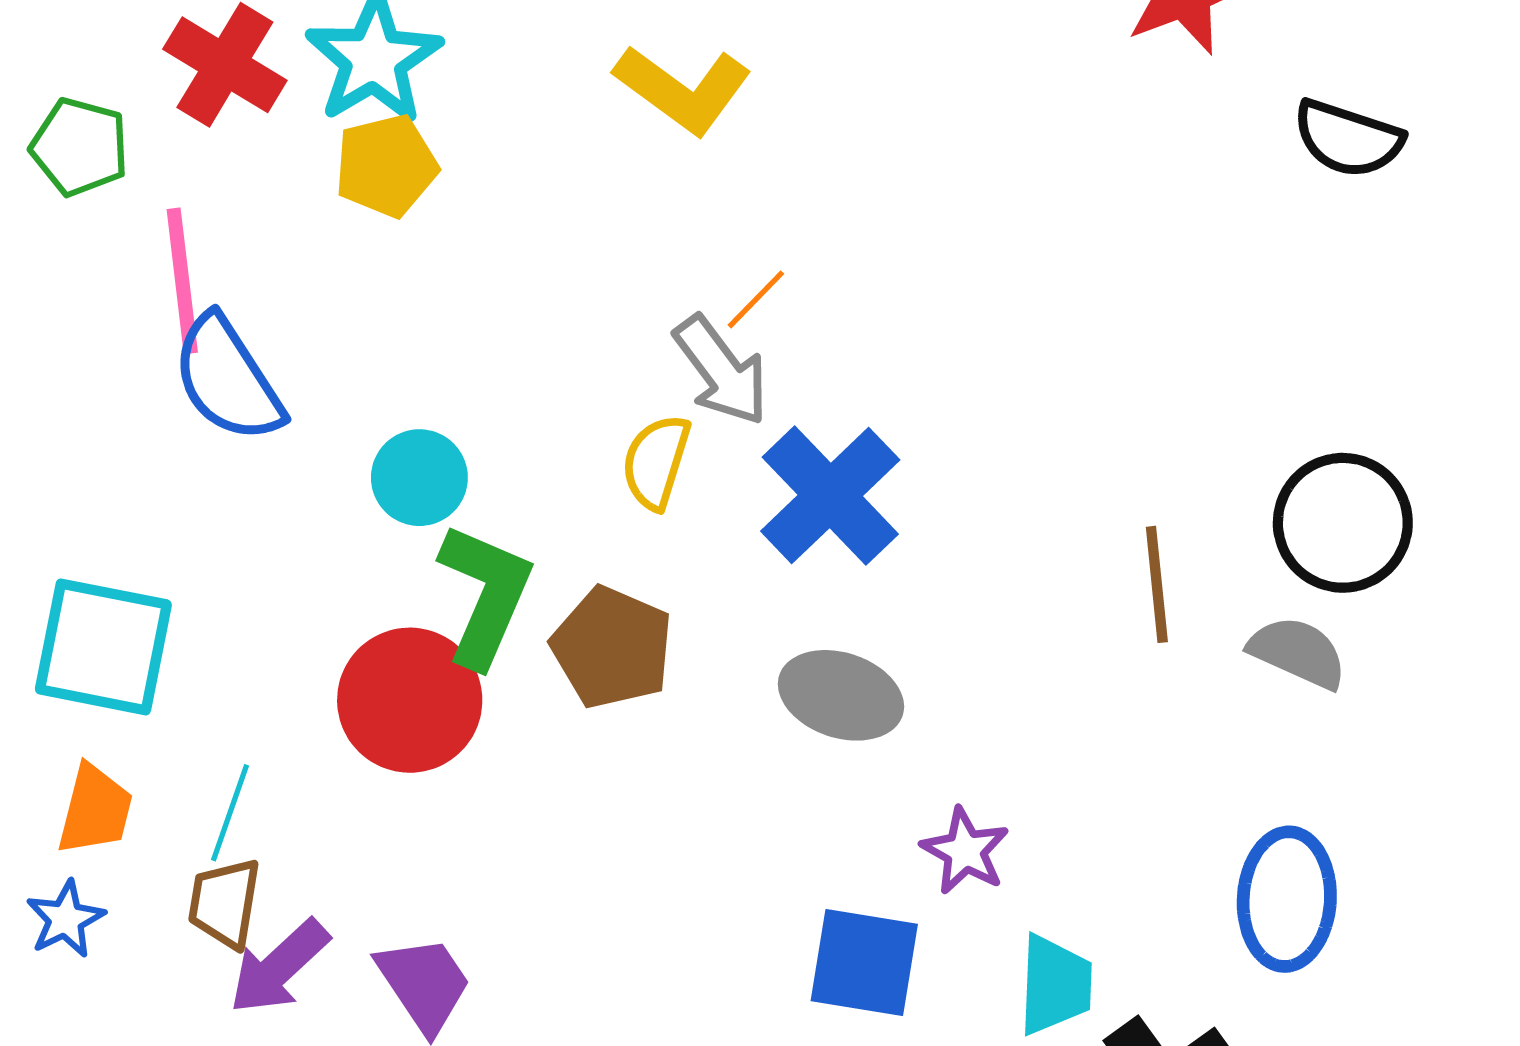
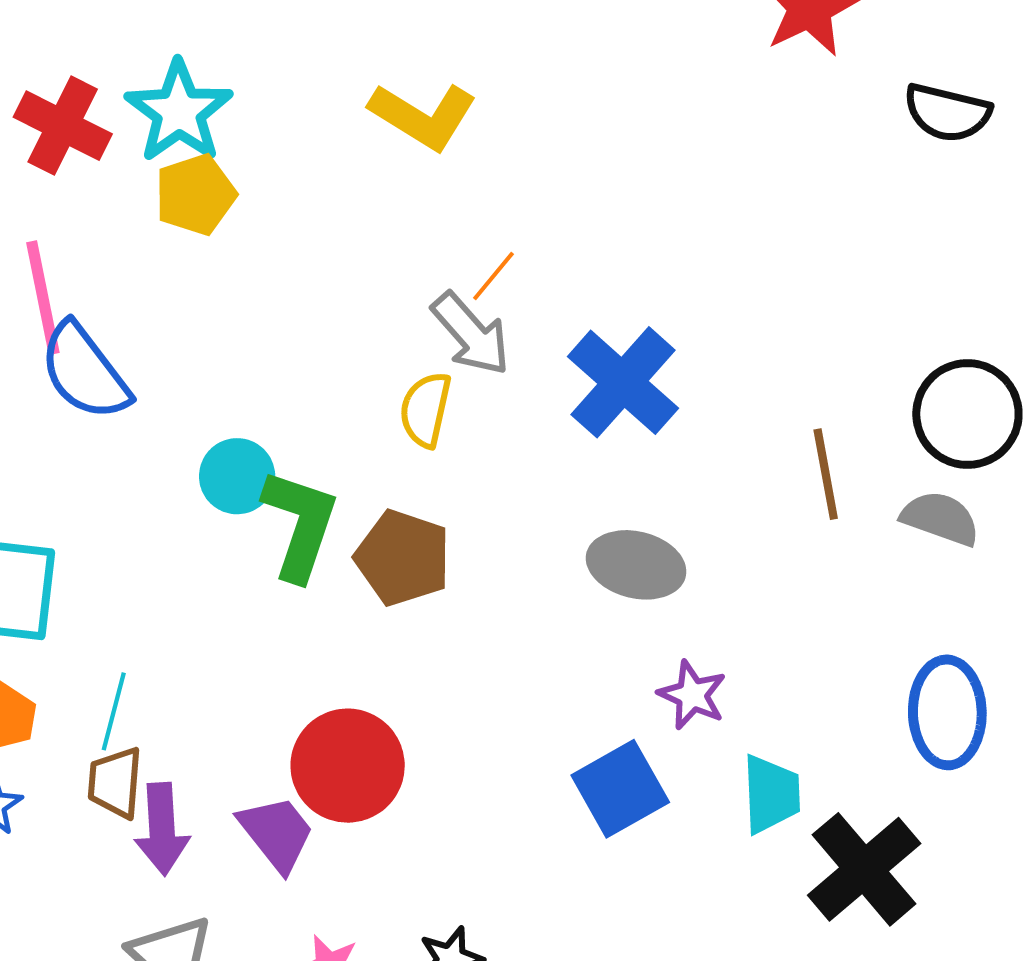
cyan circle: (419, 478) -> (237, 476), moved
blue cross: (830, 496) -> (623, 382), moved
gray ellipse: (841, 695) -> (636, 565), moved
red circle: (410, 700) -> (348, 766), moved
blue square: (864, 963) -> (620, 789), turned -34
purple arrow: (279, 967) -> (162, 829), turned -46

